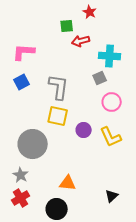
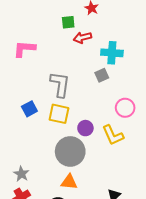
blue square: (22, 82) -> (29, 109), moved
pink circle: (112, 102) -> (125, 108), moved
gray circle: (33, 144) -> (70, 151), moved

